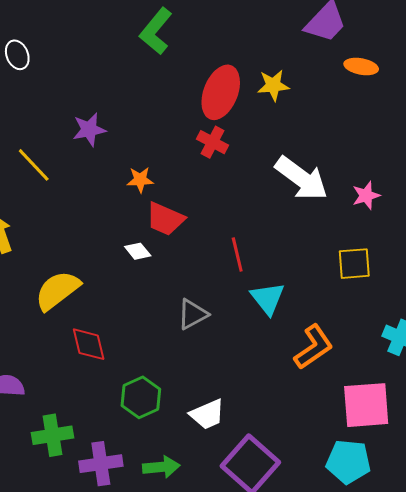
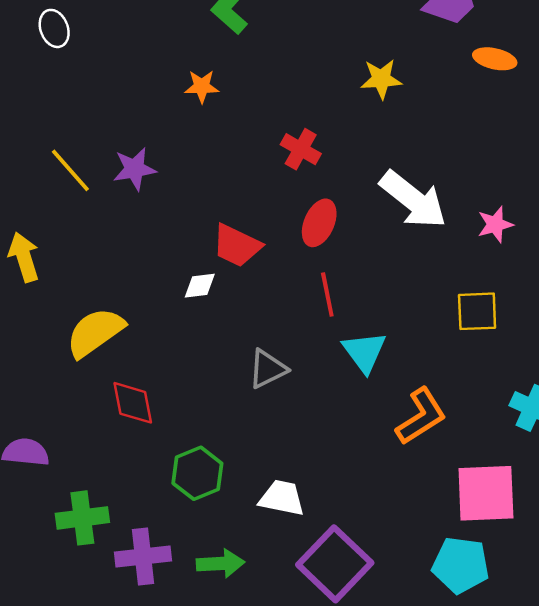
red ellipse: (221, 92) -> (319, 223), moved, size x0.7
purple star: (89, 130) -> (135, 169), moved
orange star: (140, 180) -> (202, 86), moved
white diamond: (138, 251) -> (200, 286), turned -60
white trapezoid: (207, 414) -> (282, 498), turned -147

